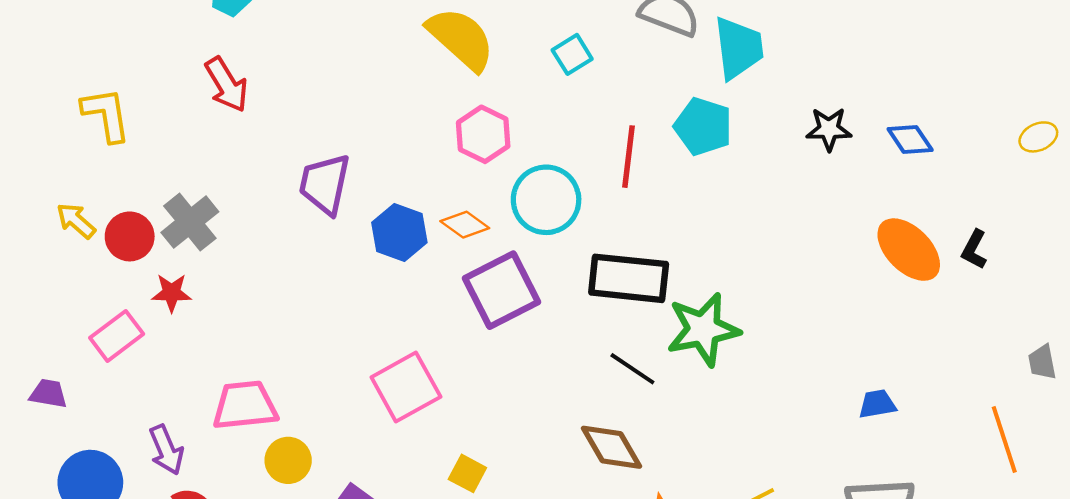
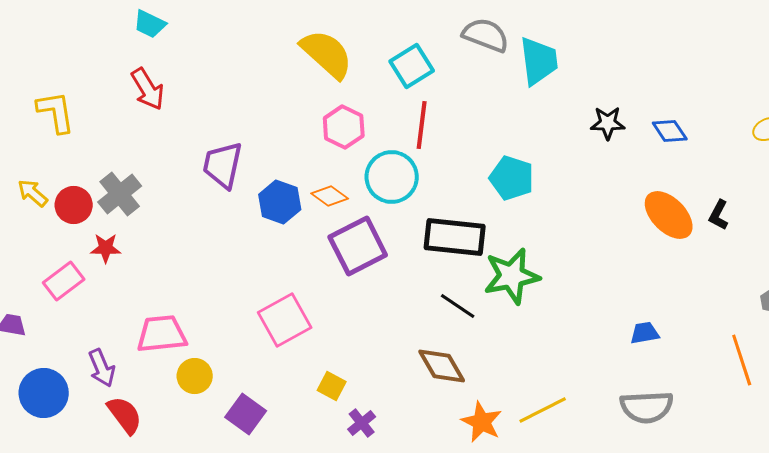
cyan square: (572, 54) -> (412, 66), size x1.4
cyan pentagon: (703, 126) -> (512, 178), moved
red line: (629, 157) -> (422, 125), moved

